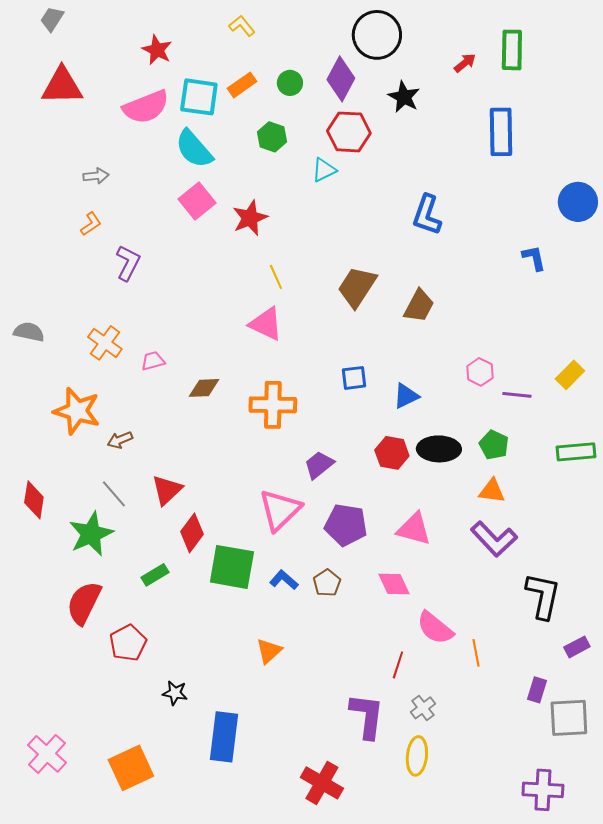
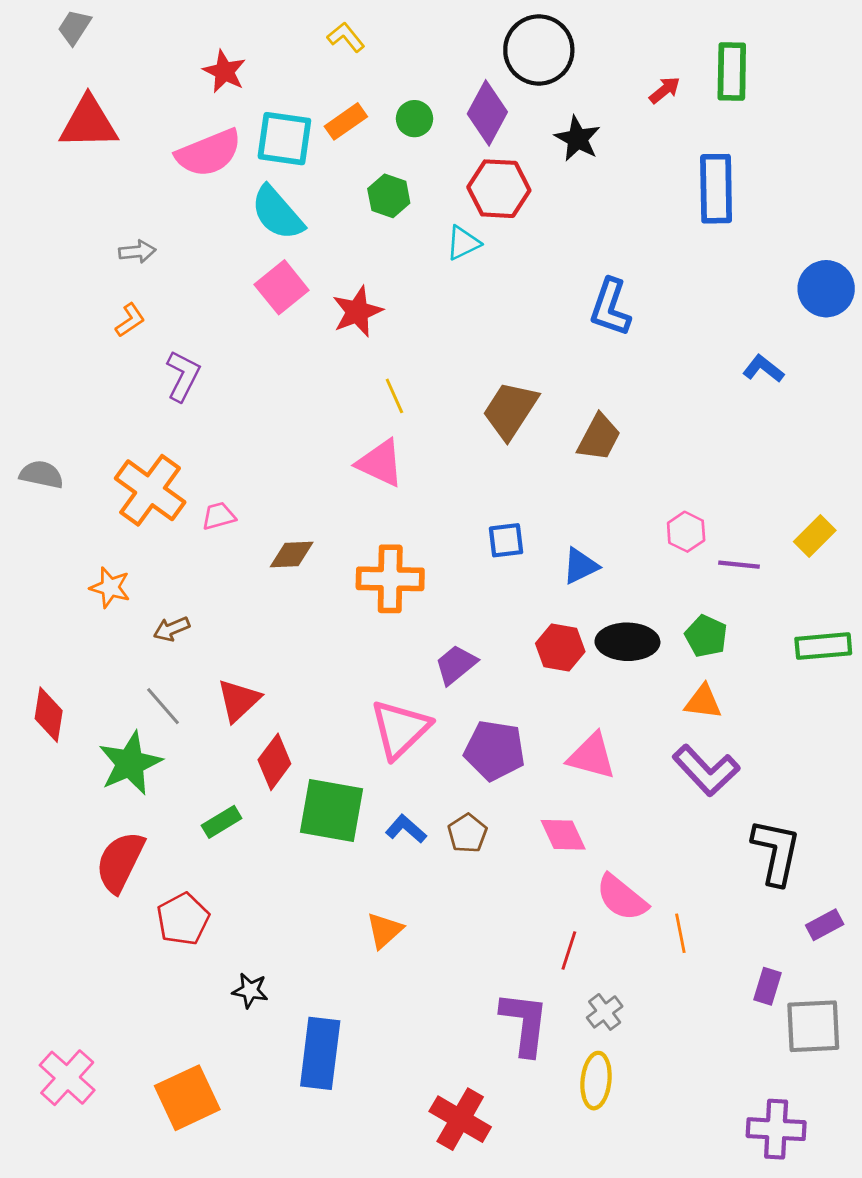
blue L-shape: (534, 258) -> (763, 369), turned -40
orange cross: (105, 343) -> (150, 490), size x1.4
orange star: (77, 411) -> (110, 587), size x0.6

